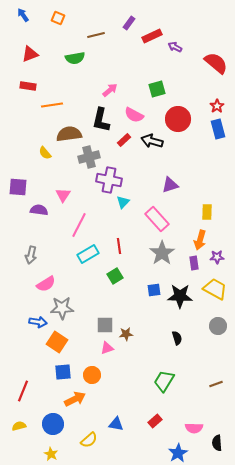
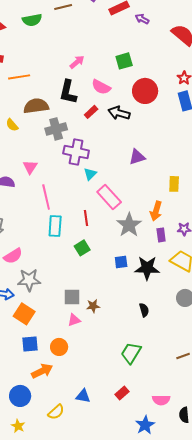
green semicircle: (75, 58) -> (32, 20), moved
pink rectangle: (157, 219) -> (109, 197), moved
pink line: (79, 225) -> (46, 197), turned -40
orange arrow: (200, 240) -> (156, 211), moved
cyan rectangle: (88, 254) -> (55, 226), turned -55

